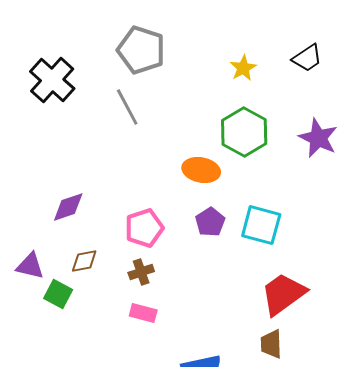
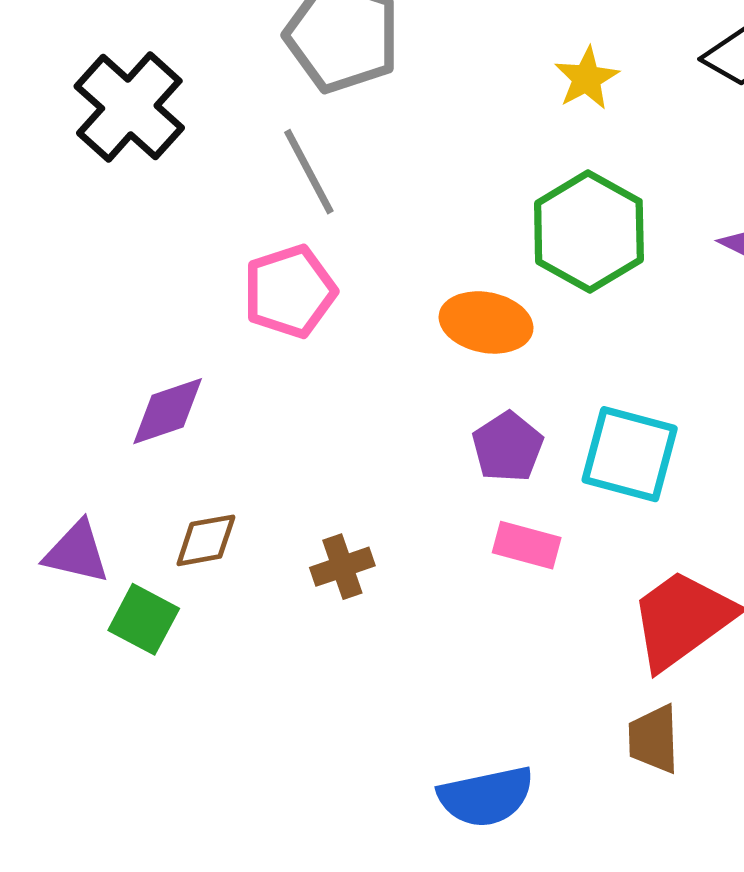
pink pentagon: (144, 228) -> (290, 291), moved
pink rectangle: (143, 313) -> (527, 545), moved

